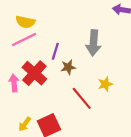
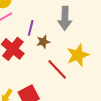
yellow star: (105, 84) -> (78, 55), size x1.6

